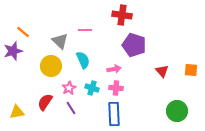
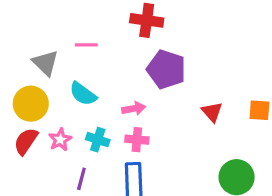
cyan semicircle: (83, 60) -> (83, 94), turned 150
red semicircle: (45, 102) -> (26, 141), moved
purple line: (71, 108) -> (81, 179), moved, turned 48

